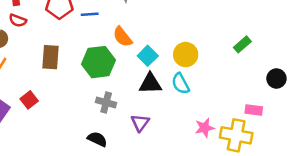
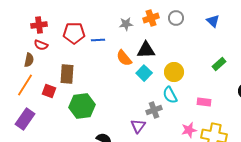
green hexagon: (99, 62) -> (82, 106), moved
black triangle: (150, 84) -> (146, 50), moved
red square: (29, 100) -> (49, 91), moved, turned -32
gray cross: (106, 102) -> (154, 110), moved, turned -35
pink rectangle: (254, 110) -> (204, 102), moved

